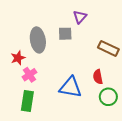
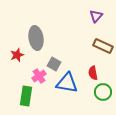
purple triangle: (80, 17) -> (96, 16), moved
gray square: (65, 34) -> (54, 64), moved, turned 32
pink cross: (29, 75) -> (39, 76), moved

